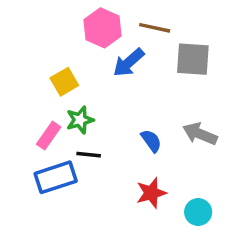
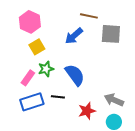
pink hexagon: (103, 28) -> (30, 22), moved
gray arrow: (200, 134) -> (114, 100), moved
blue semicircle: (151, 141) -> (75, 75), moved, size x1.6
black line: (89, 155) -> (58, 97), moved

